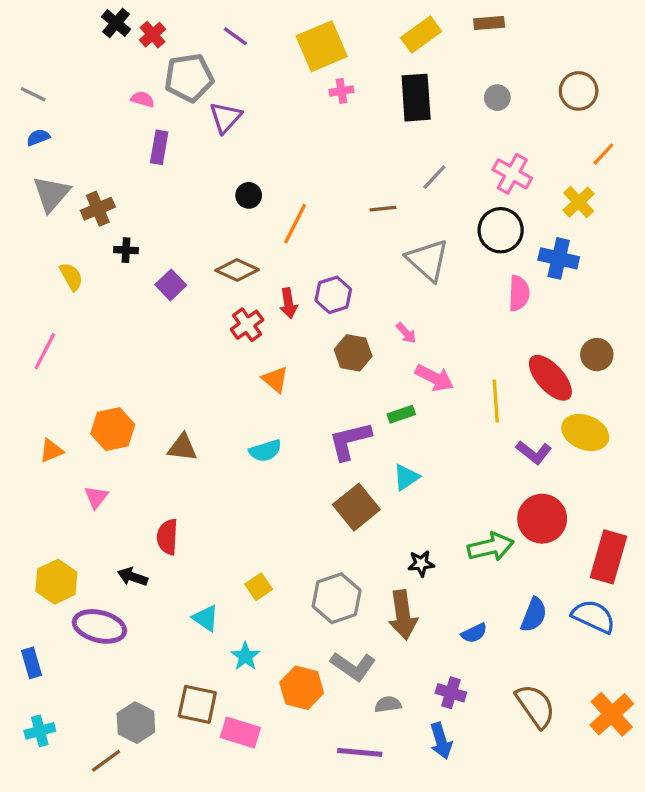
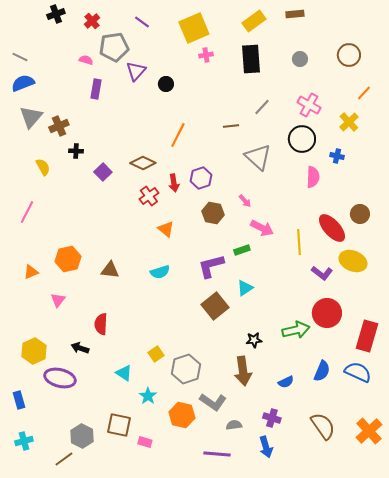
black cross: (116, 23) -> (56, 14), moved, turned 30
blue semicircle: (38, 137) -> (23, 83), size x1.6
black circle: (249, 195) -> (166, 84), moved
blue cross: (559, 258) -> (337, 156), size x0.6
gray hexagon: (337, 598) -> (186, 369), moved
pink rectangle: (240, 733) -> (145, 442), size x0.6

